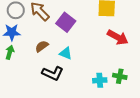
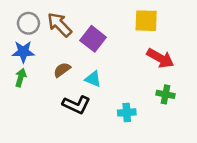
green cross: (120, 76) -> (166, 94), moved
cyan cross: (100, 80) -> (127, 112), moved

